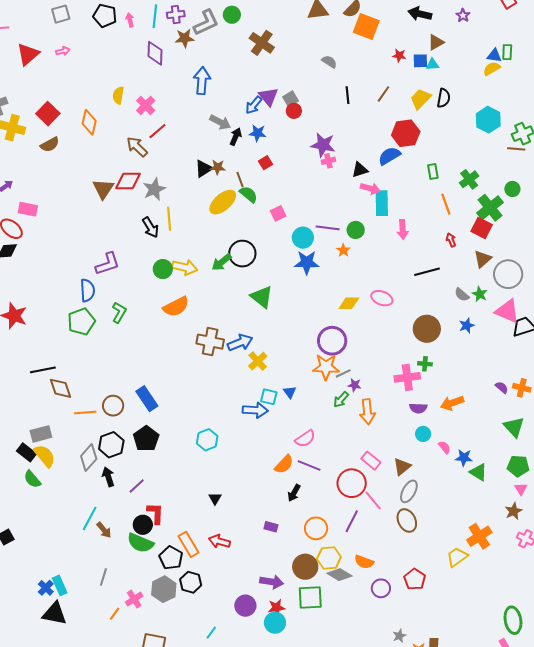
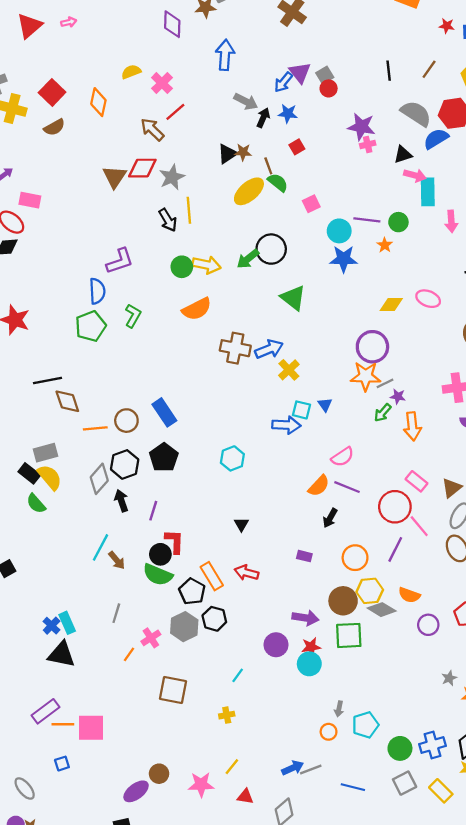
gray semicircle: (329, 62) -> (416, 114), moved, size x1.8
yellow semicircle: (118, 95) -> (131, 72), turned 60
purple line: (137, 486) -> (153, 511), turned -30

